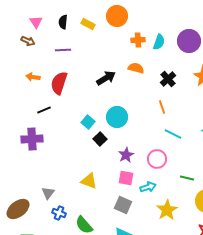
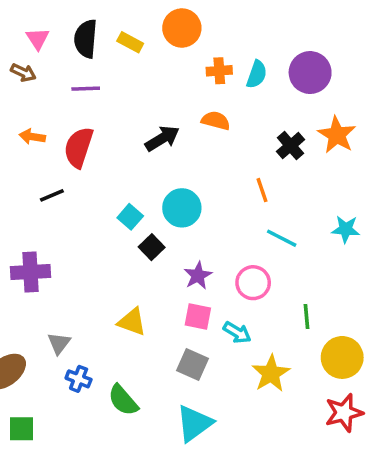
black semicircle: (63, 22) -> (86, 39), size x1.5
black cross: (168, 79) -> (290, 146), moved
purple cross: (32, 139) -> (30, 272), moved
green line: (187, 178) -> (307, 317), turned 72
cyan arrow: (148, 187) -> (237, 333), turned 49

